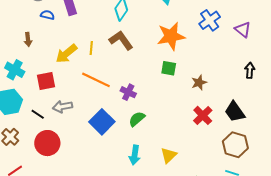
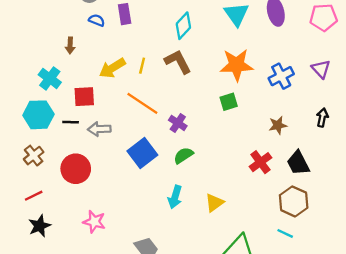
blue cross: (210, 20) -> (281, 76), moved
green square: (169, 68) -> (229, 102), turned -35
brown star: (199, 83) -> (278, 125), moved
black line: (38, 114) -> (71, 122), moved, turned -40

